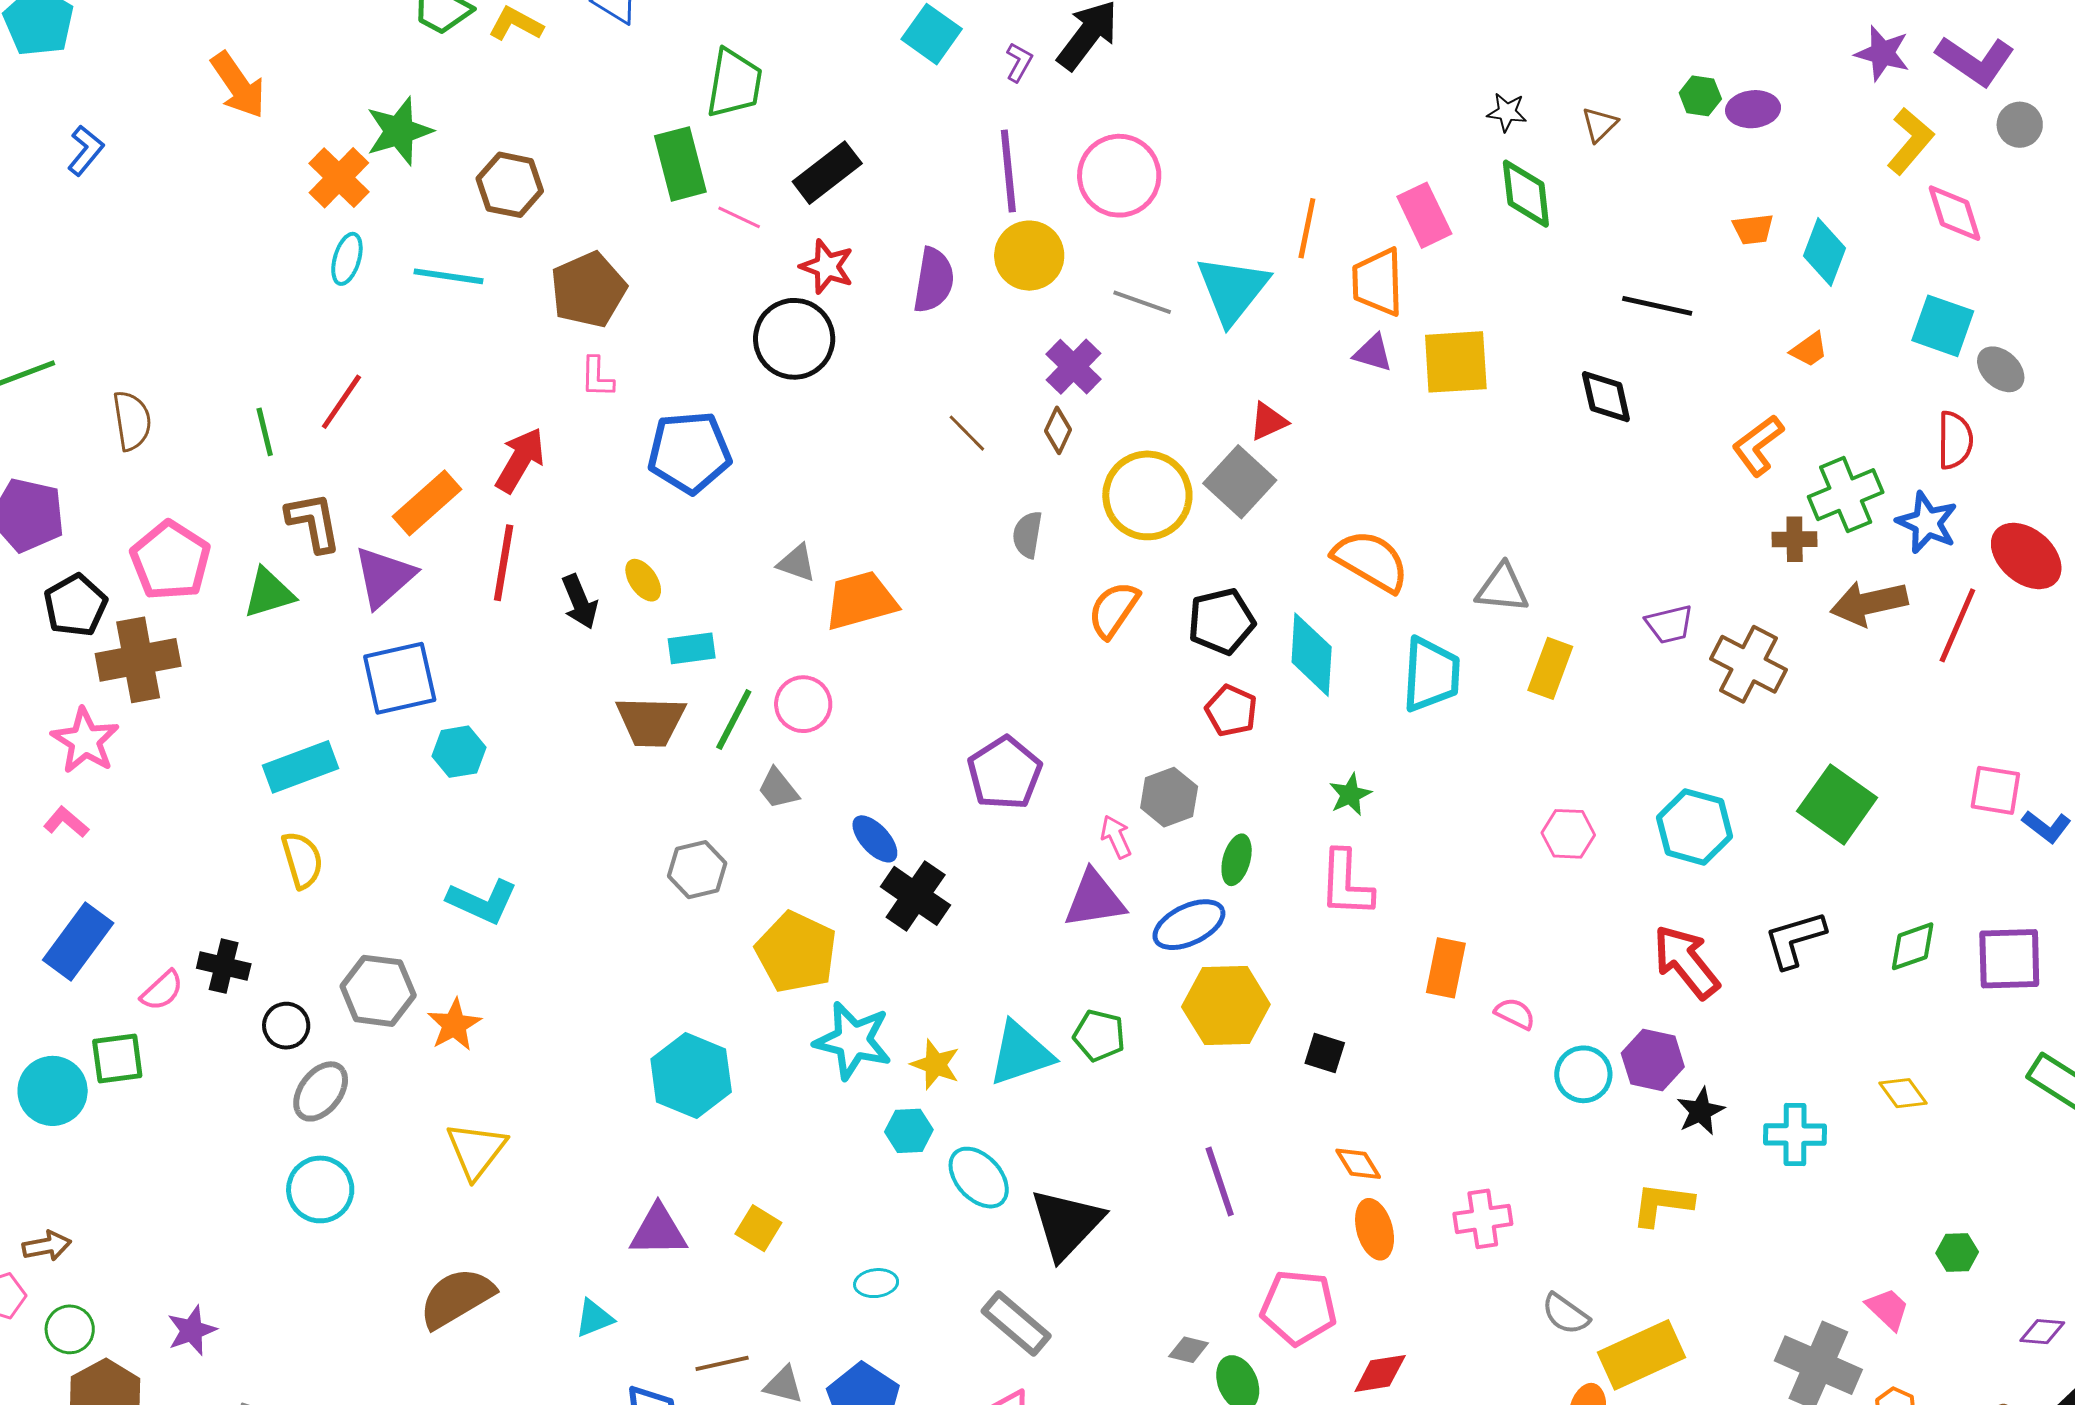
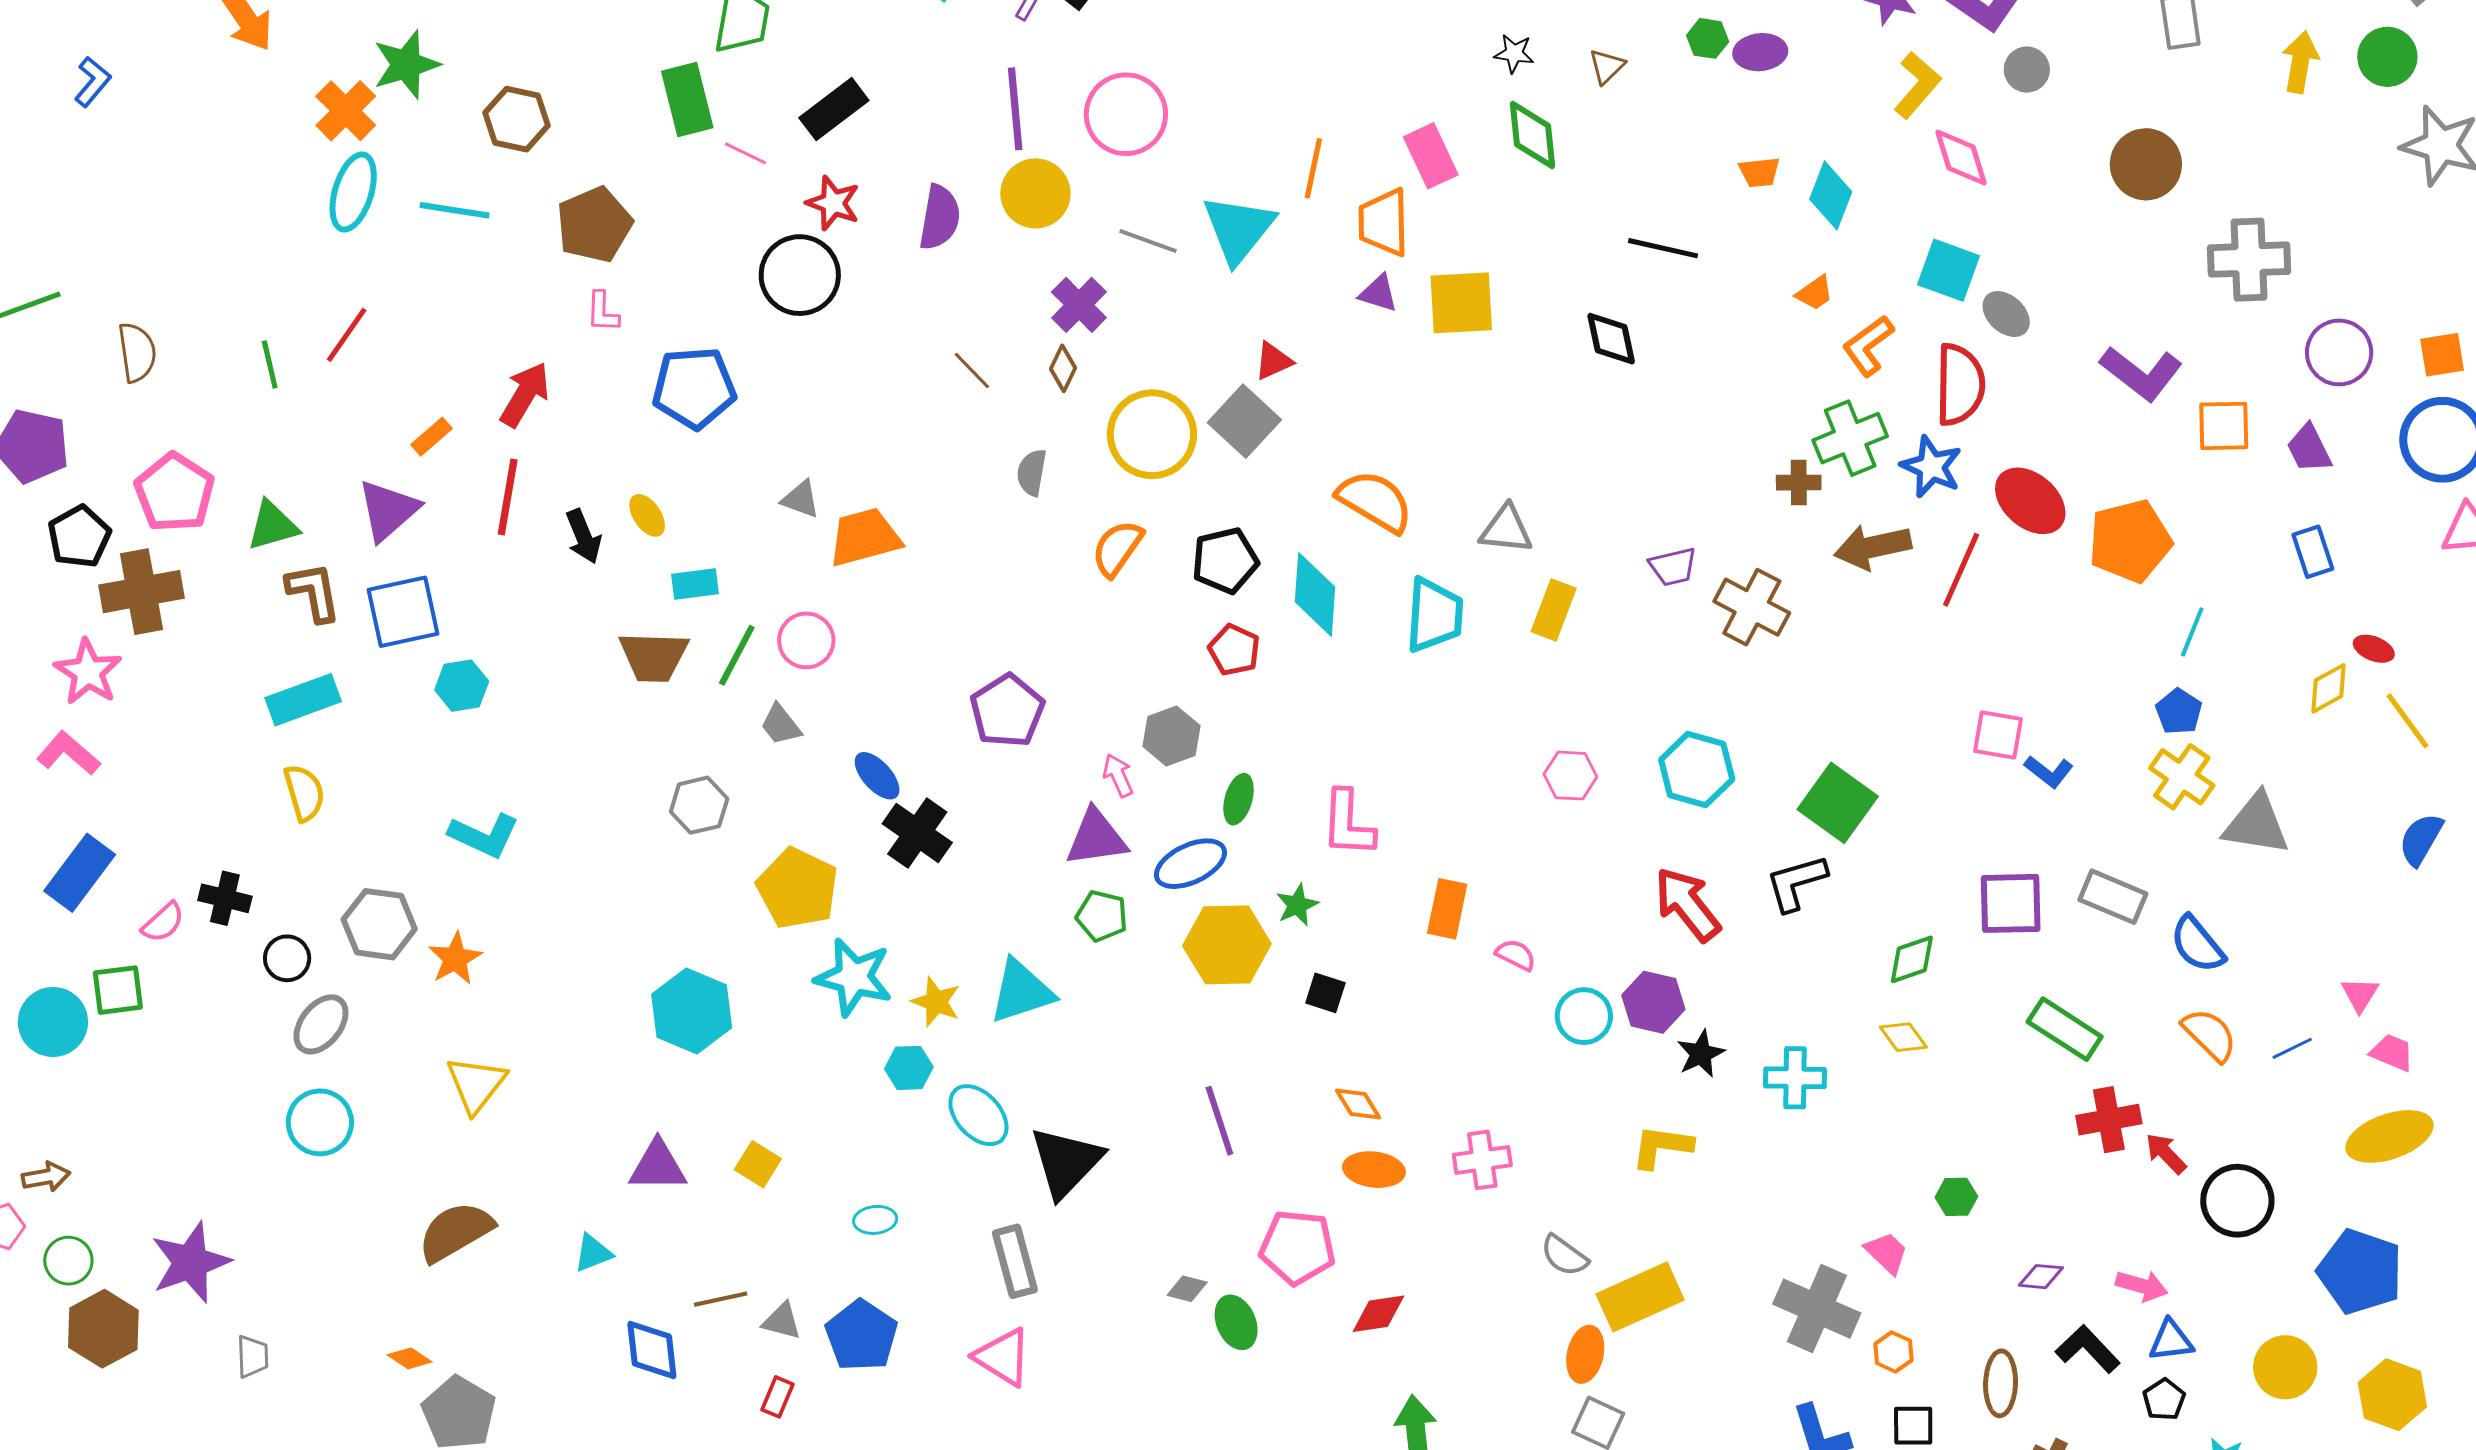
cyan ellipse: (347, 259) -> (353, 192), size x1.5
red semicircle: (1955, 440) -> (1960, 385), size x1.4
orange L-shape: (1758, 445) -> (1868, 346), moved
orange rectangle: (427, 503) -> (432, 437), size x0.6
brown L-shape: (314, 522) -> (314, 592), moved
green star: (1350, 795) -> (1297, 905), moved
green square: (1837, 804) -> (1838, 803), moved
pink L-shape: (66, 822) -> (68, 753), size x1.4
green diamond: (1913, 946) -> (1912, 959), moved
green pentagon: (1099, 1035) -> (1102, 916), moved
orange ellipse: (1375, 1229) -> (1374, 1170), turned -68
gray rectangle: (1016, 1324) -> (1015, 1261), turned 34
purple star: (192, 1330) -> (190, 1262), size x1.6

